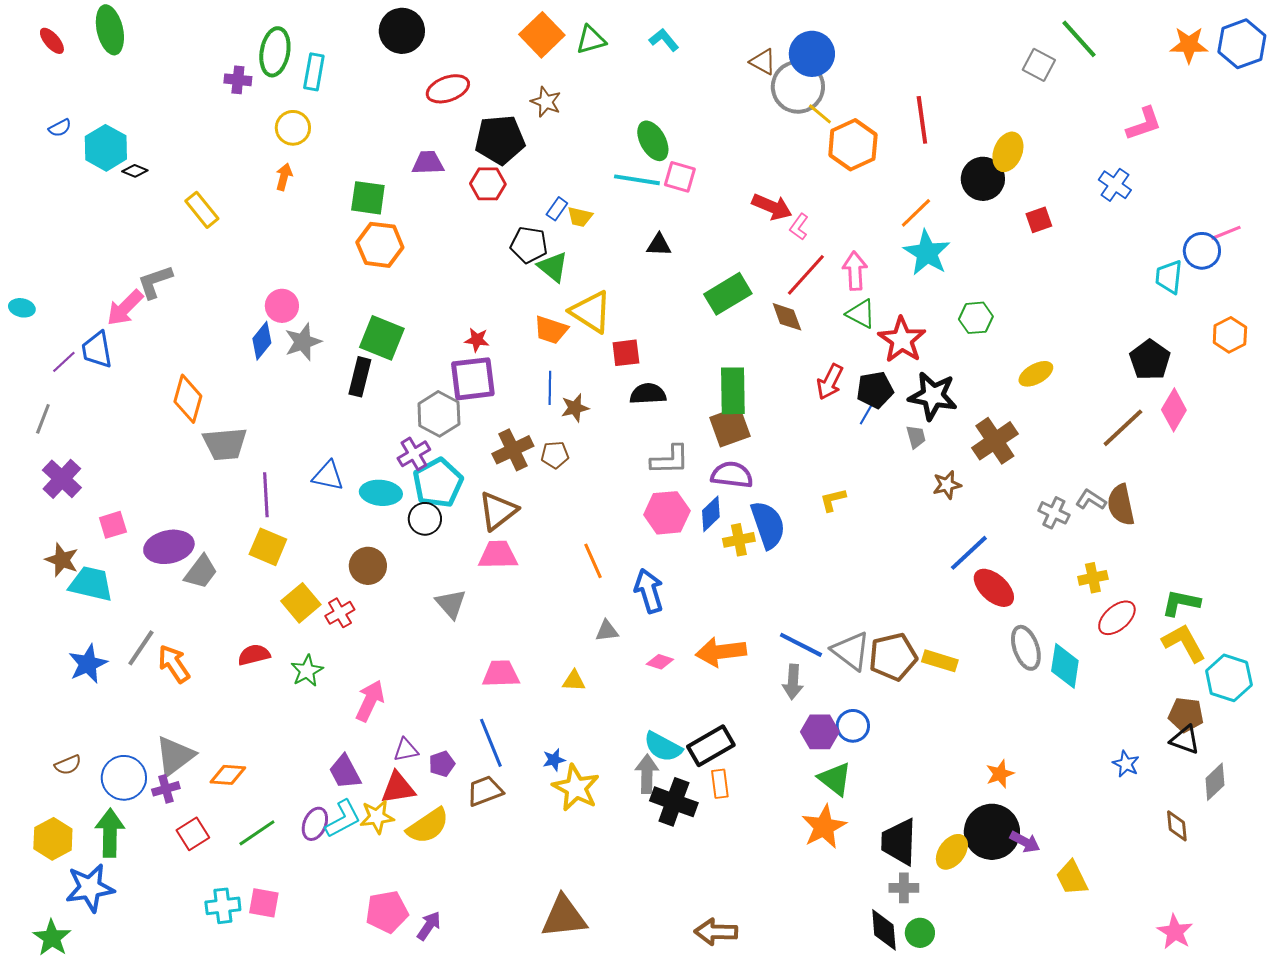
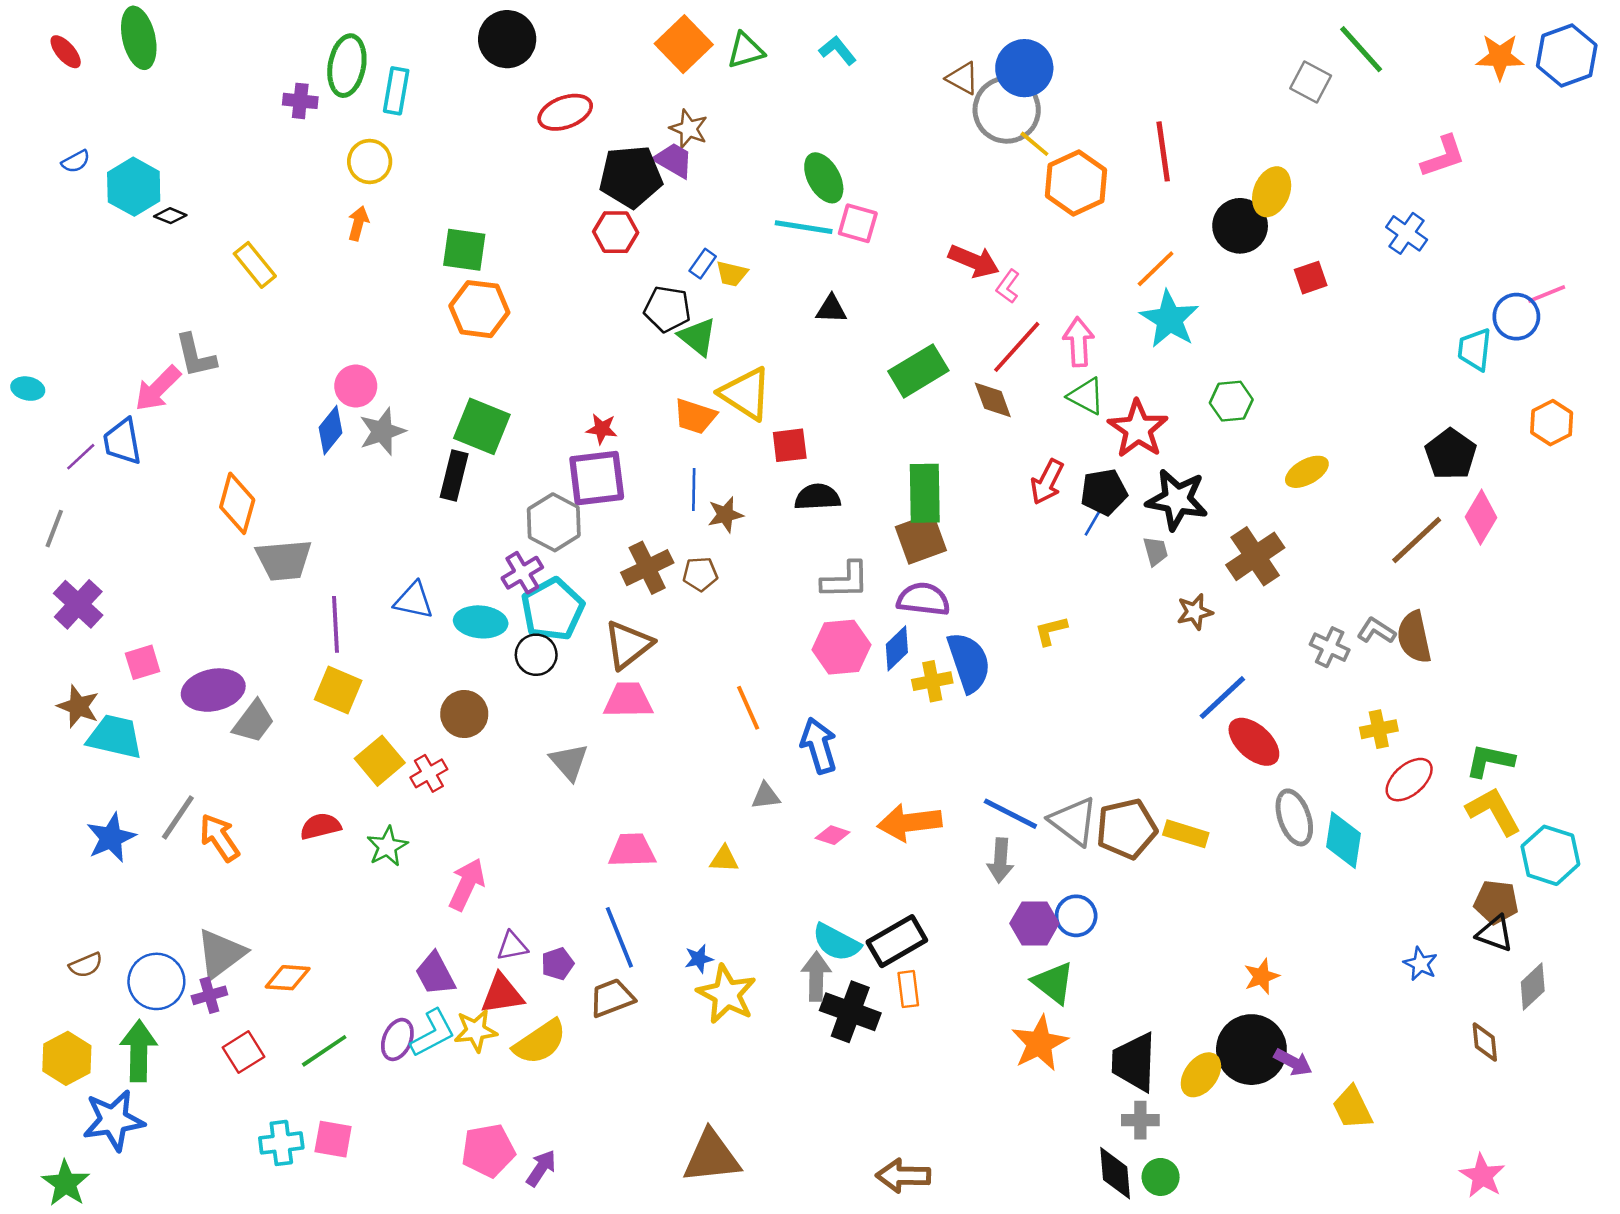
purple trapezoid: (428, 163) -> (674, 160), moved, turned 32
gray L-shape: (155, 282) -> (196, 356), turned -84

